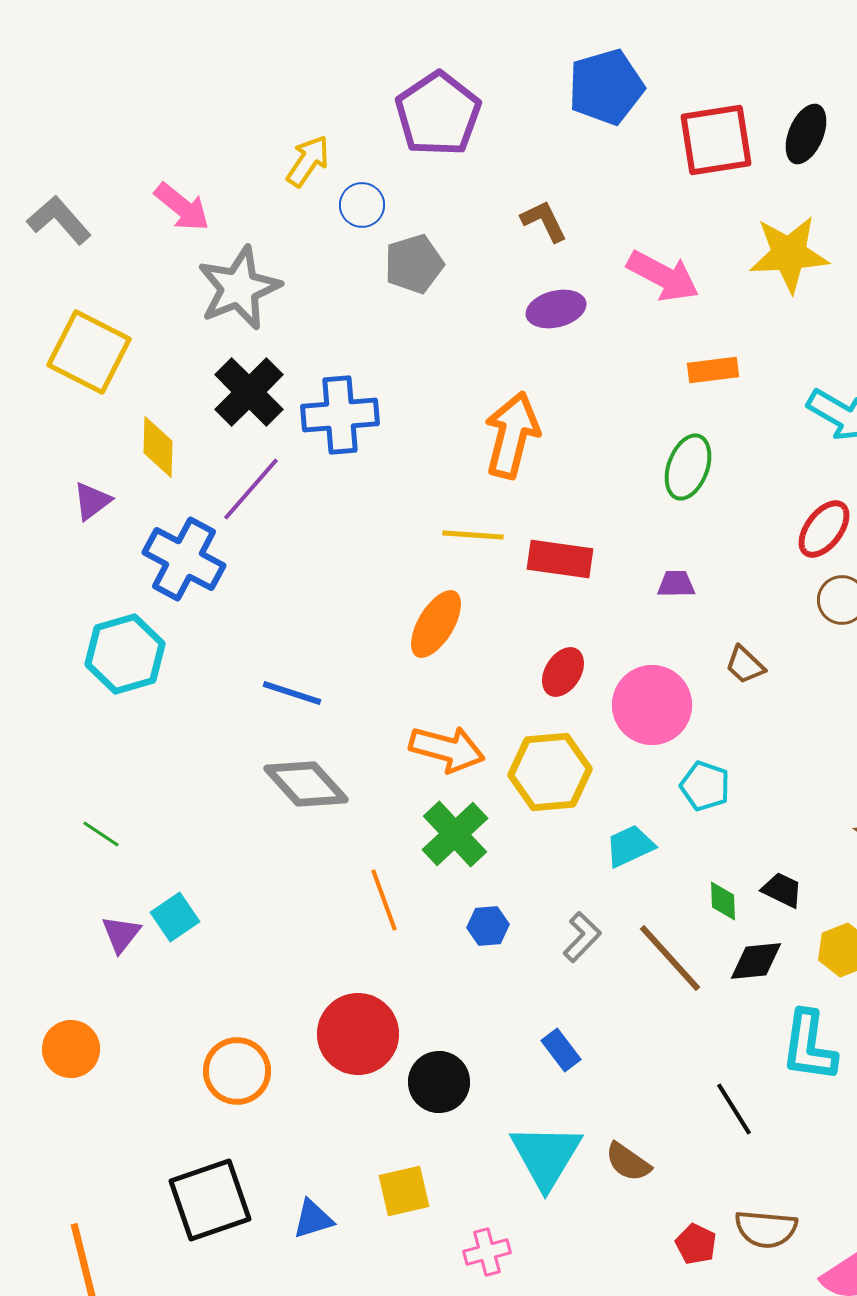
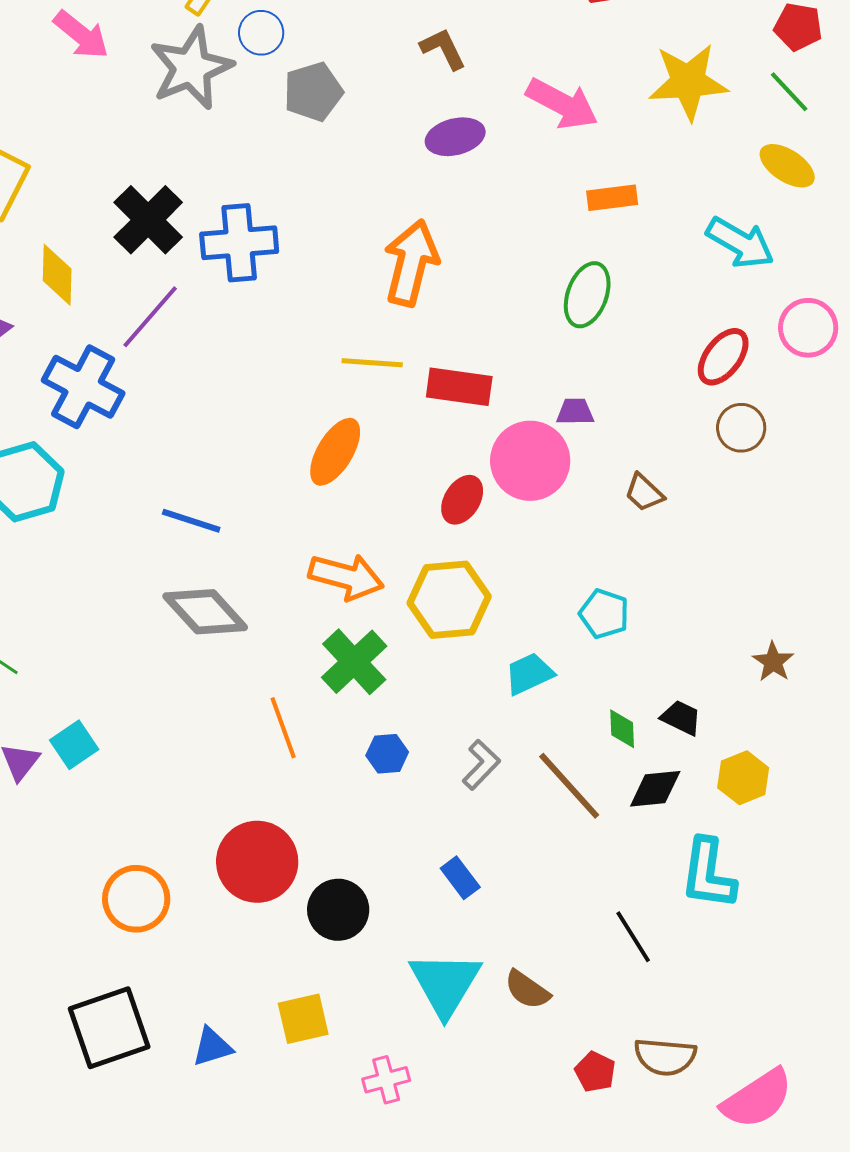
gray star: (239, 288) -> (191, 68), moved
pink circle: (652, 705) -> (530, 461), moved

